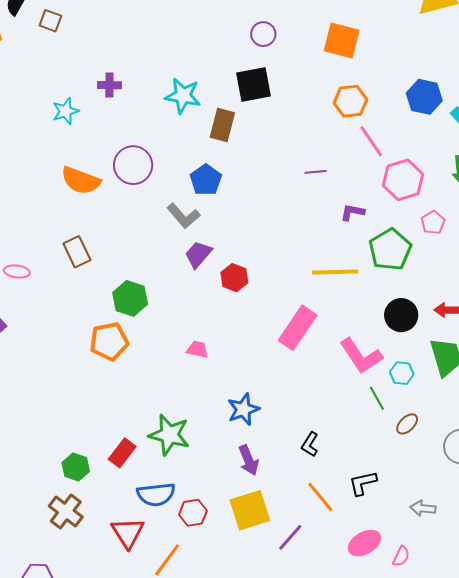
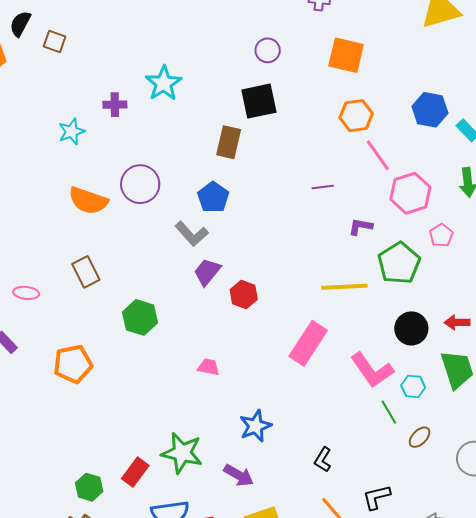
cyan star: (183, 96) -> (164, 83), moved, turned 30
orange pentagon: (109, 341) -> (73, 364), moved
purple arrow: (249, 460) -> (239, 475), moved, turned -36

